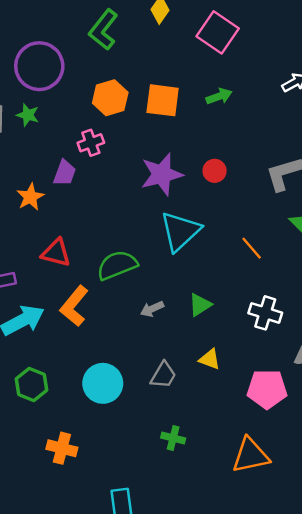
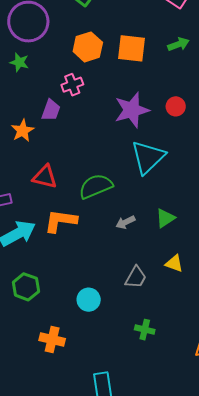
orange L-shape: (74, 306) -> (61, 221), turned 60
cyan circle: (103, 383) -> (89, 300), moved, size x0.7

